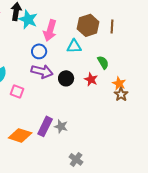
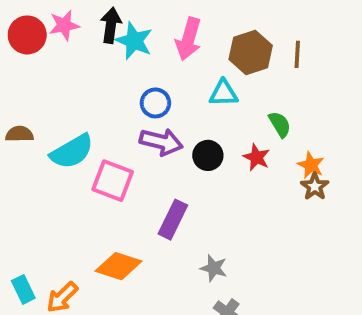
pink arrow: (50, 30) -> (188, 39), moved
pink square: (17, 91) -> (113, 181), size x1.5
purple rectangle: (45, 126) -> (173, 220), moved
gray star: (61, 126) -> (214, 268), moved

